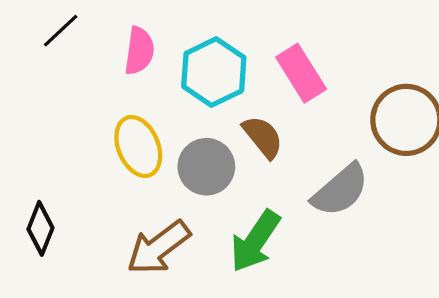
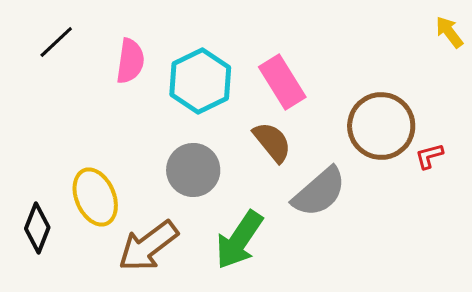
brown semicircle: (263, 137) -> (272, 142), moved
yellow ellipse: (138, 146) -> (95, 197), moved

